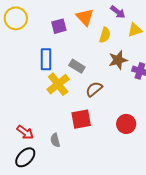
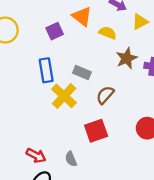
yellow semicircle: (105, 35) -> (108, 33), turned -77

